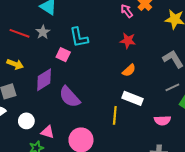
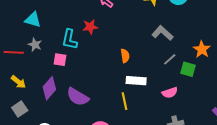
cyan L-shape: (79, 37) -> (70, 39), turned 40
red star: (128, 41) -> (90, 27), moved
yellow arrow: (15, 64) -> (18, 82), turned 35
orange semicircle: (129, 70) -> (125, 56), turned -40

